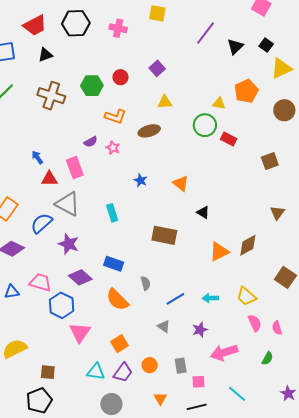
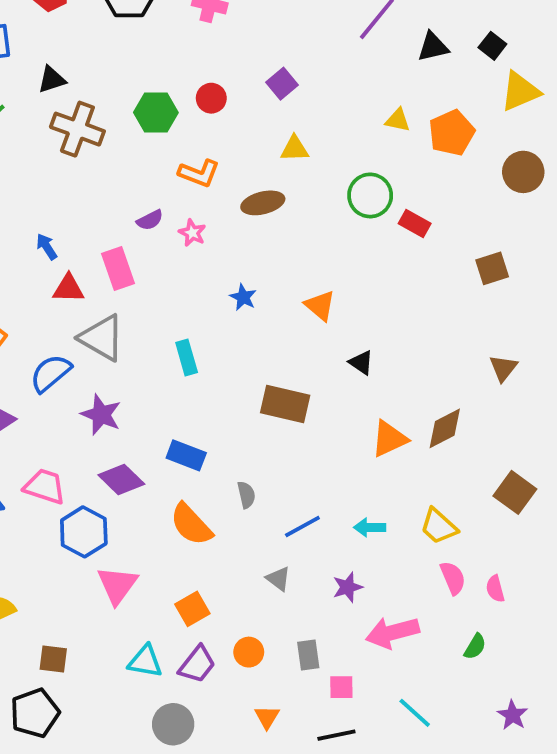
black triangle: (235, 47) -> (433, 47), turned 30
black triangle: (45, 55) -> (52, 80), moved
yellow triangle: (219, 103) -> (398, 120), moved

